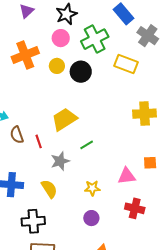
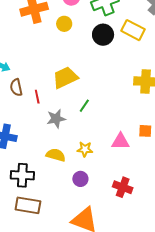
black circle: (81, 72) -> (103, 35), moved
green line: (87, 145) -> (84, 106), turned -32
yellow semicircle: (49, 189) -> (56, 155), moved, turned -48
red cross: (135, 208) -> (123, 187), moved

